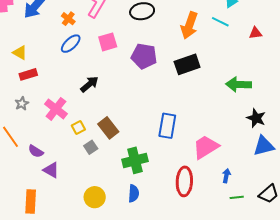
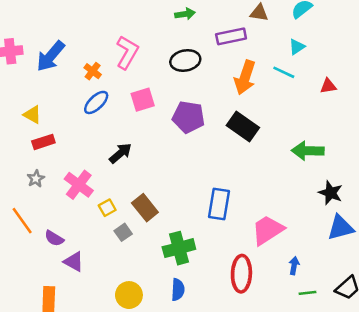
black rectangle: (187, 64) -> (243, 126), turned 55

